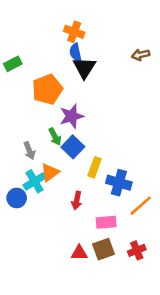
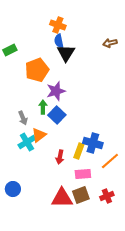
green arrow: (55, 137) -> (43, 107), turned -152
yellow rectangle: (95, 167) -> (79, 151), moved
blue circle: (17, 198) -> (13, 189), moved
red triangle: (79, 253) -> (62, 198), size x1.6

